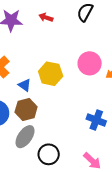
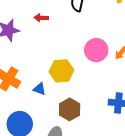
brown hexagon: (26, 109) -> (70, 109), moved

